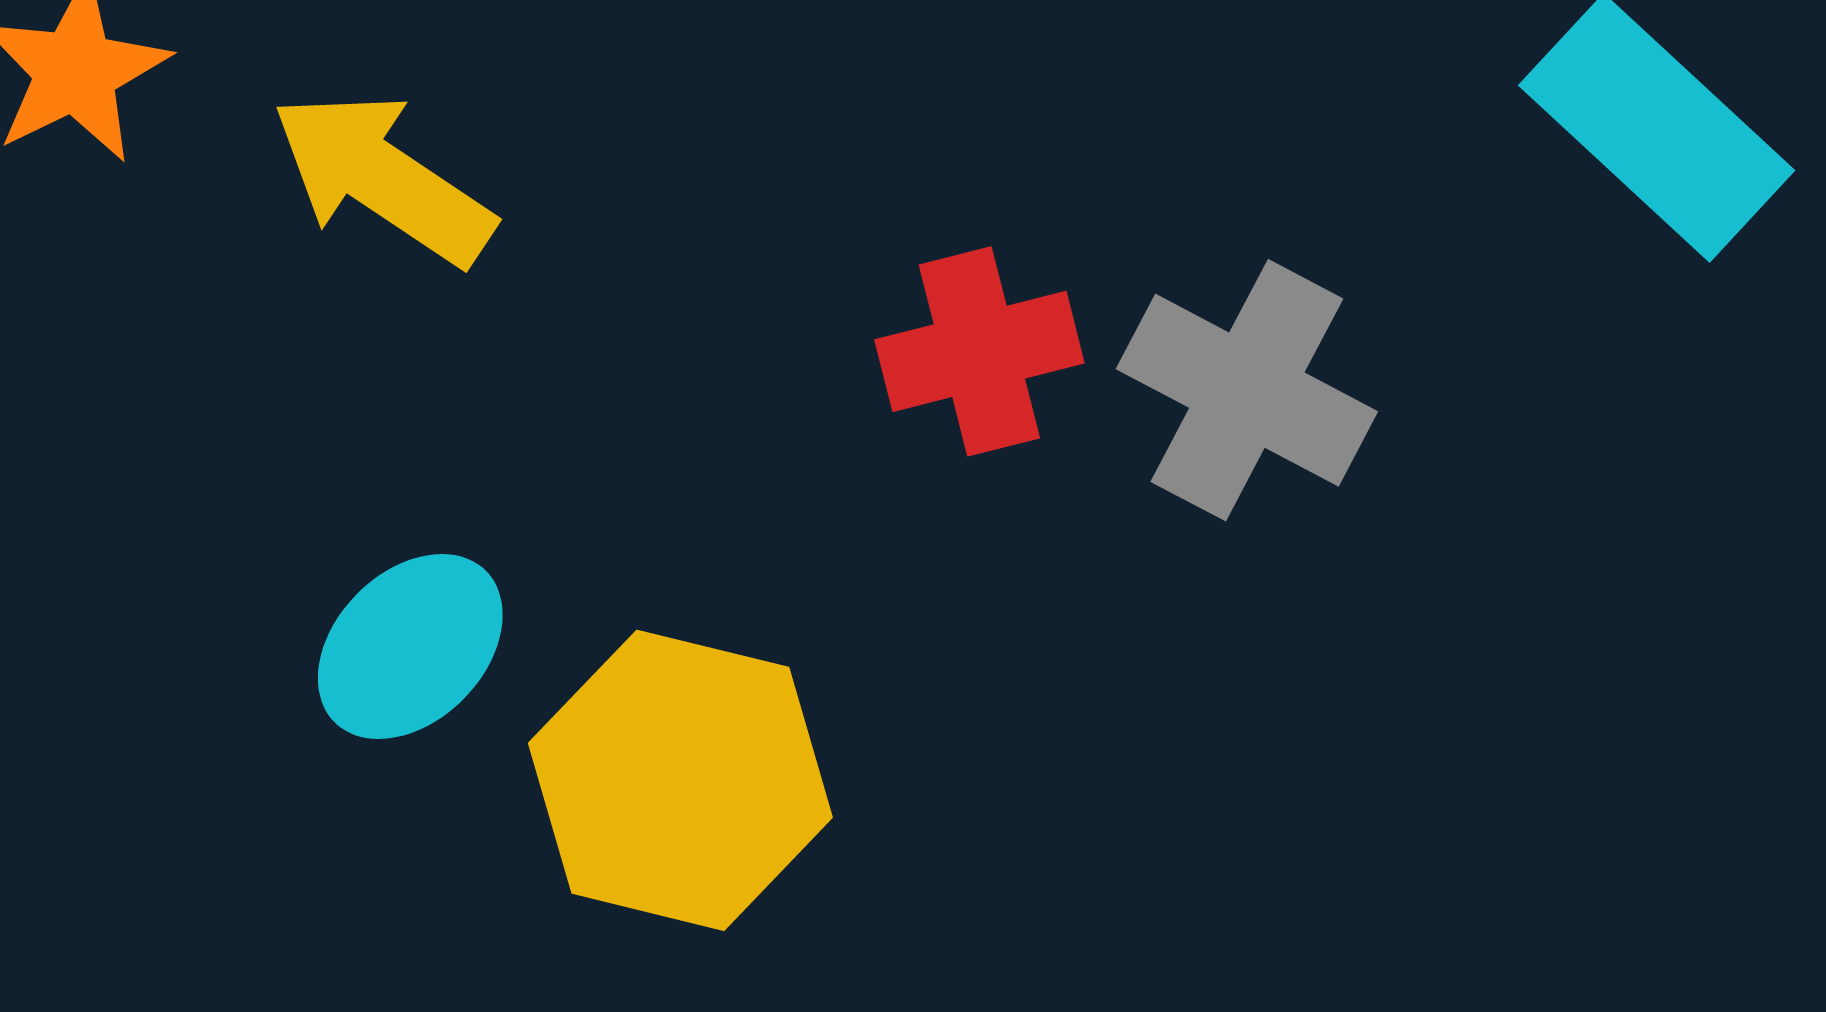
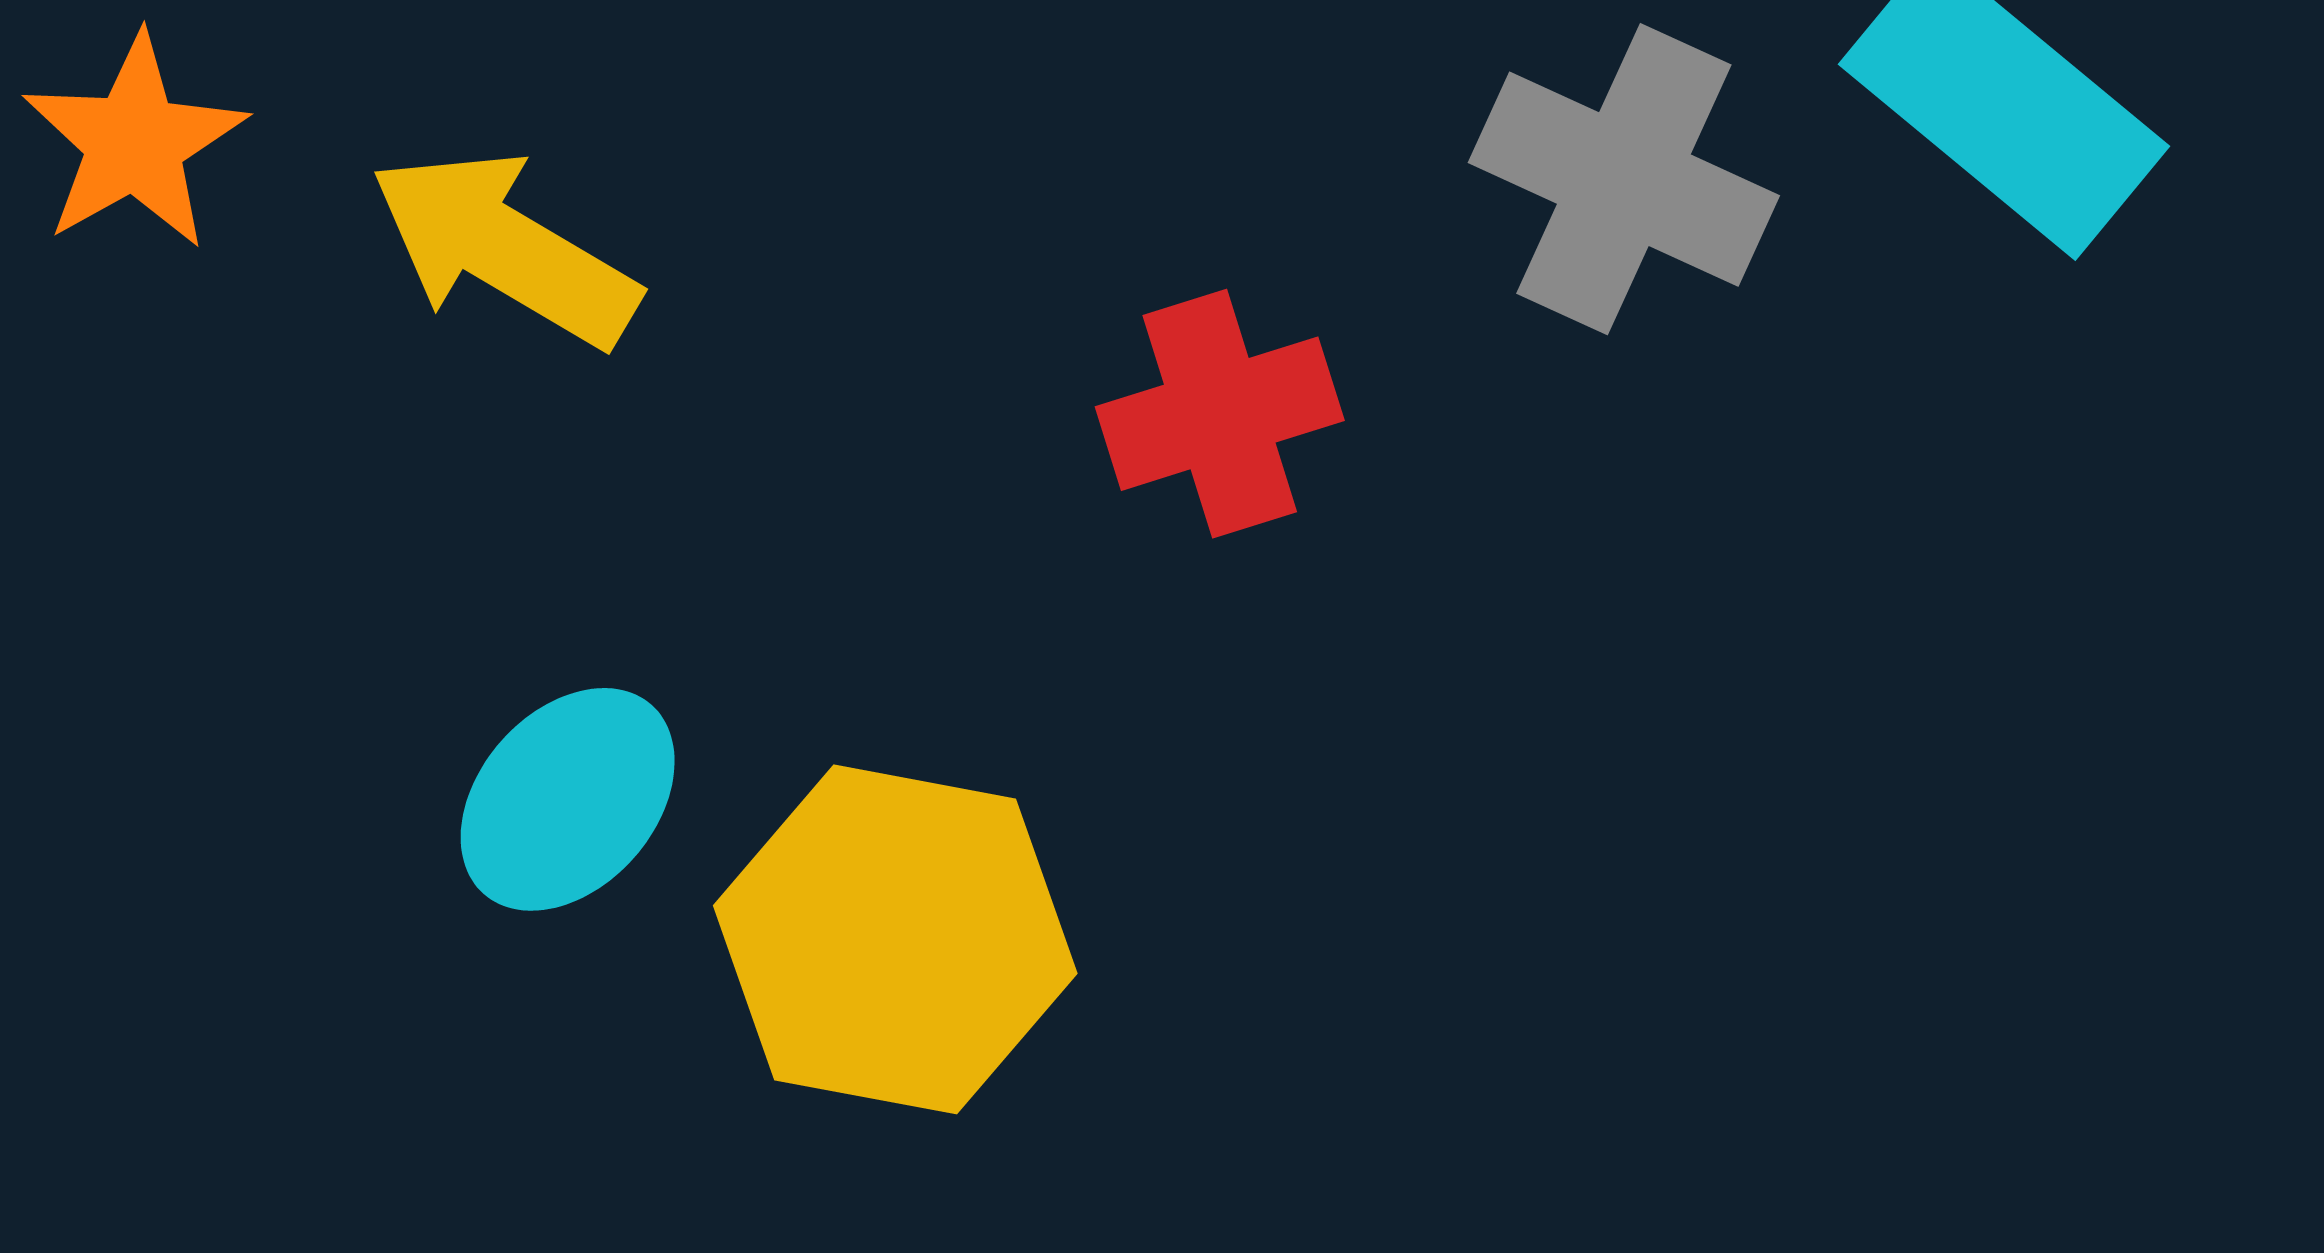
gray cross: (1247, 390) -> (1624, 179), moved

